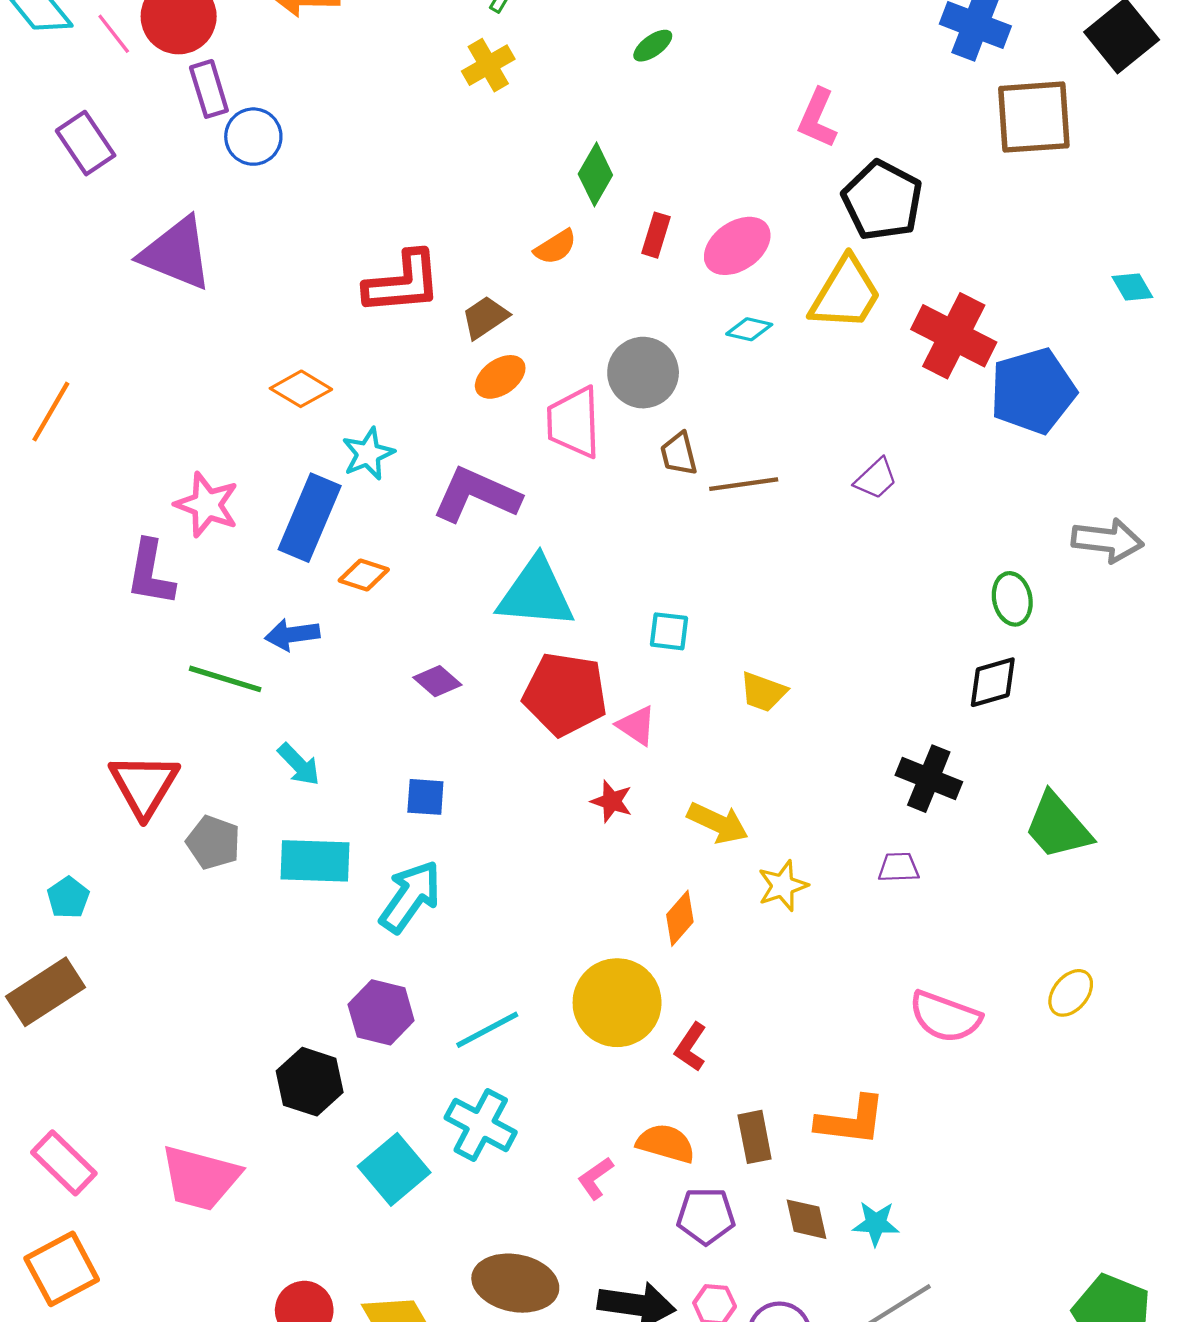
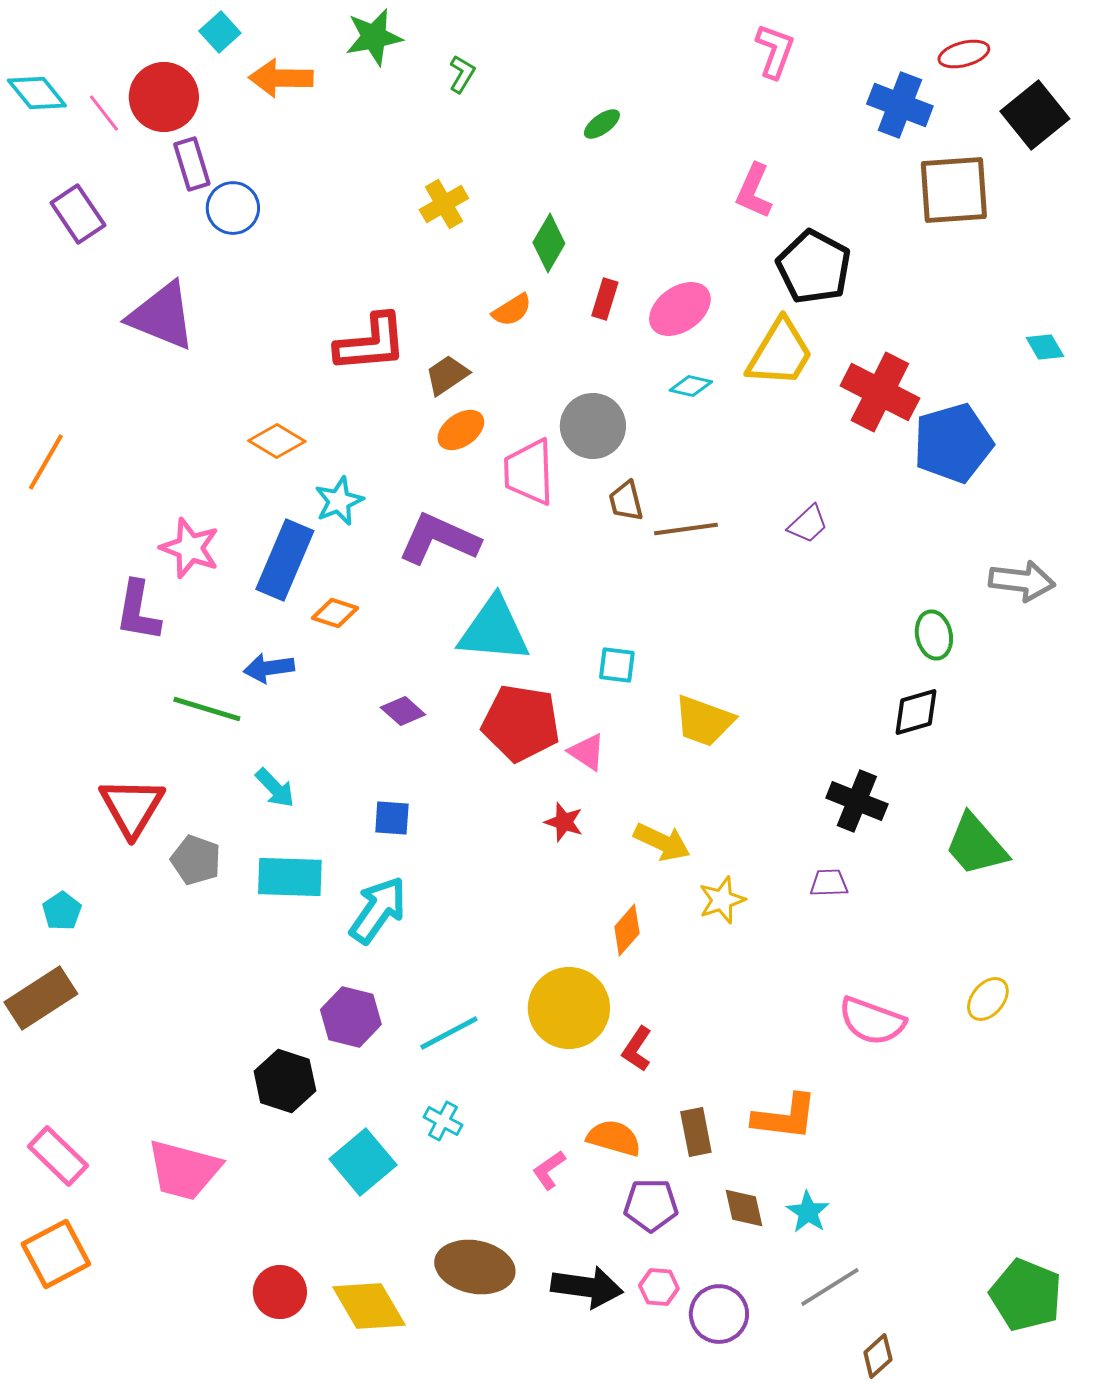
yellow cross: (488, 65) -> (444, 204), moved
yellow trapezoid: (763, 692) -> (704, 721), size x1.4
cyan cross: (481, 1125) -> (443, 1121), size x0.6
cyan star: (876, 1223) -> (808, 1212), turned 30

